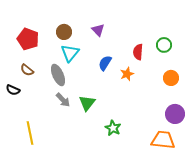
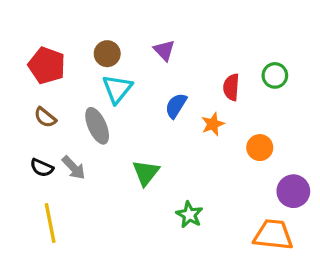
orange circle: (171, 78) -> (260, 148), moved
black semicircle: (13, 90) -> (42, 168), moved
gray arrow: (63, 100) -> (74, 168), moved

